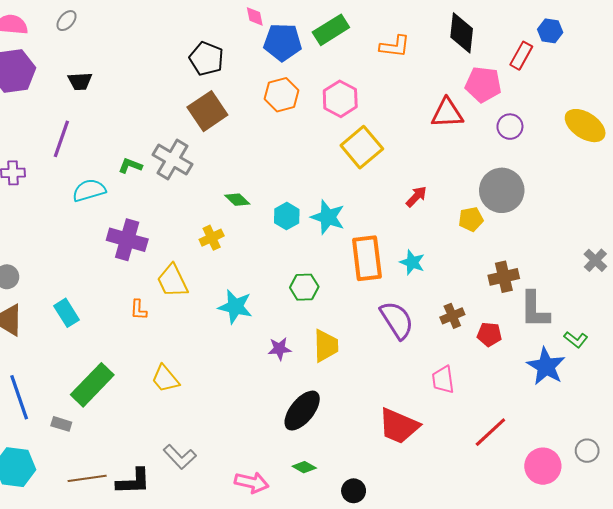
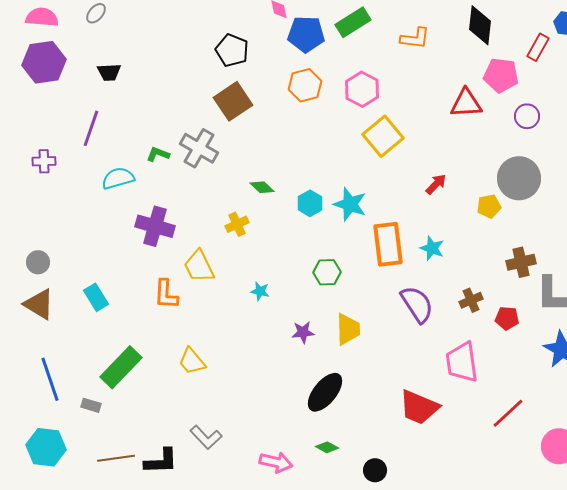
cyan star: (235, 307) -> (260, 291), size x0.6
orange L-shape: (139, 310) -> (166, 294), size x1.5
pink trapezoid: (443, 380) -> (462, 362), size x1.5

